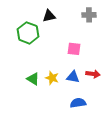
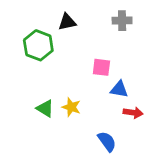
red arrow: (93, 74) -> (133, 113), moved
blue triangle: (73, 77) -> (119, 89), moved
blue semicircle: (78, 103) -> (107, 141), turned 63

